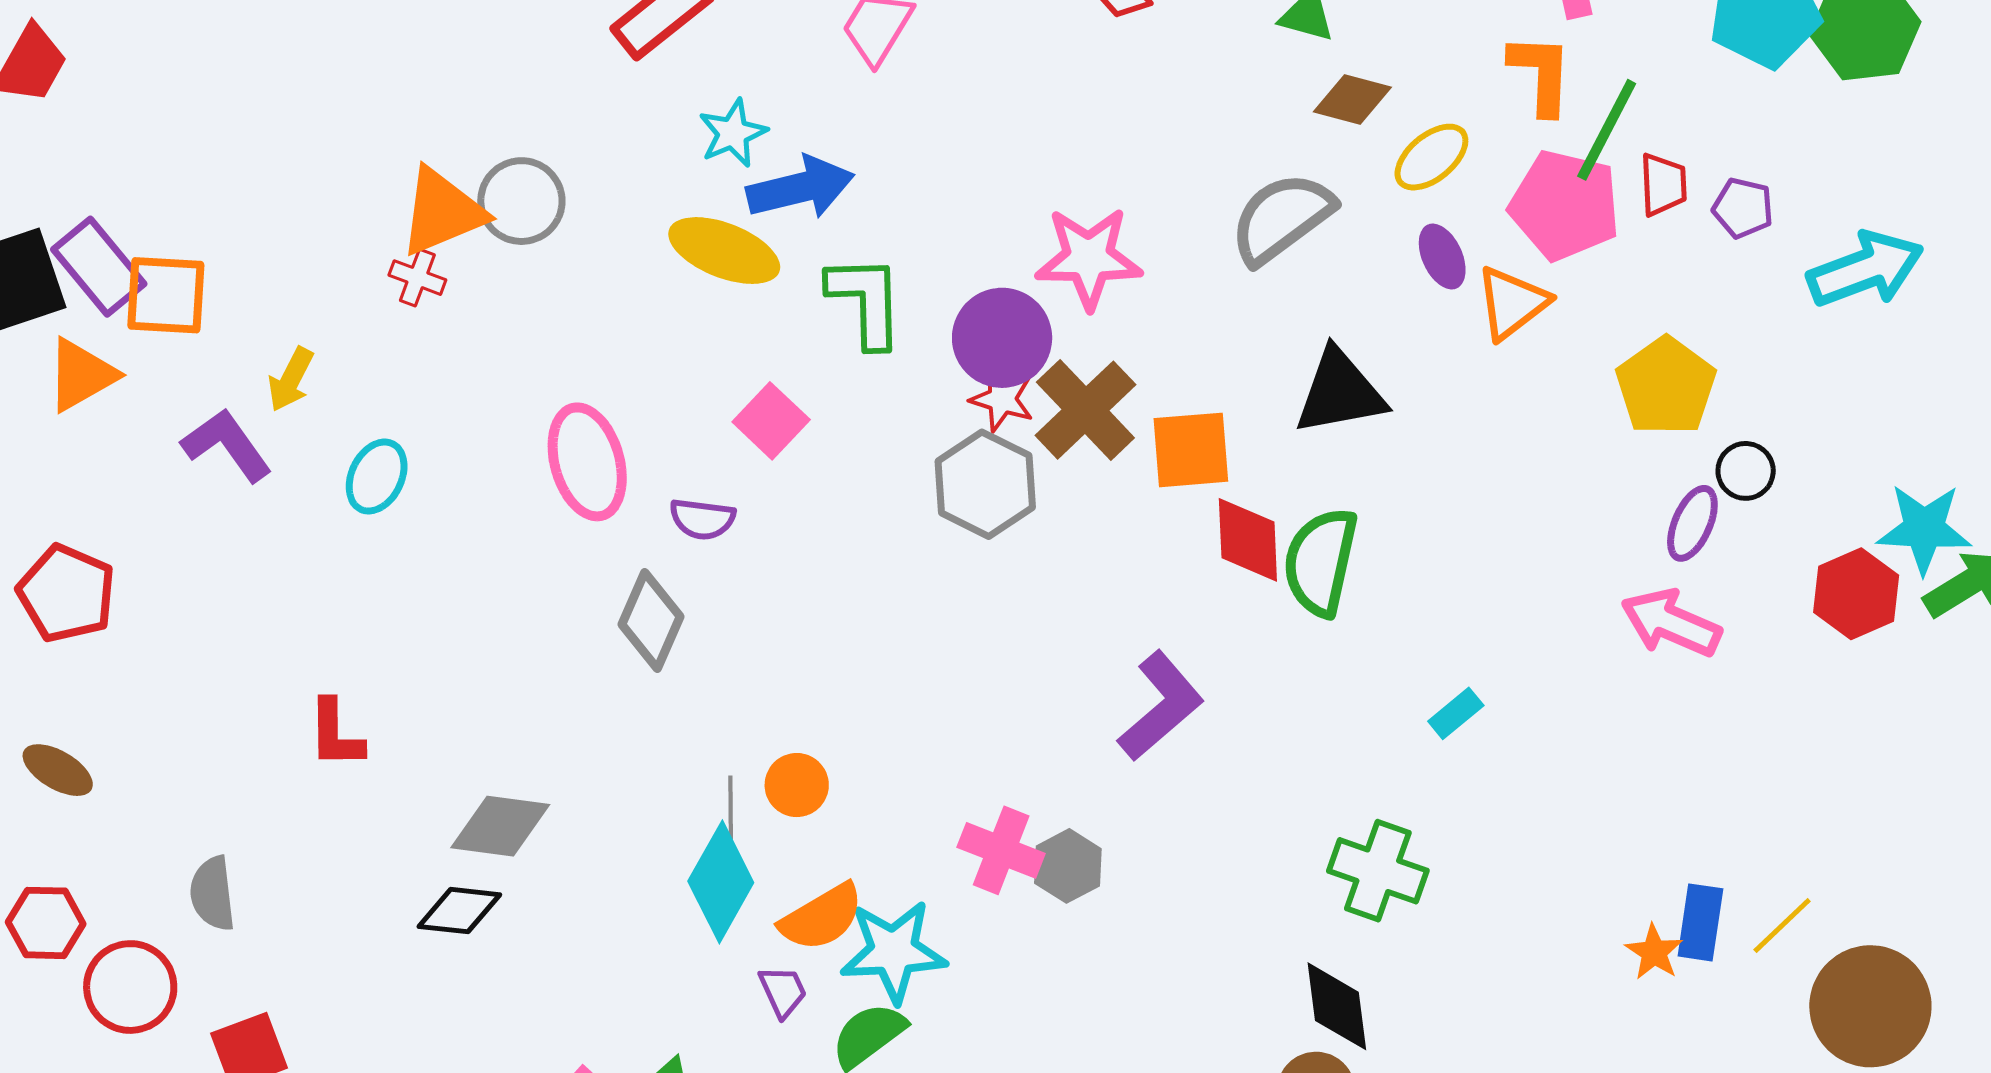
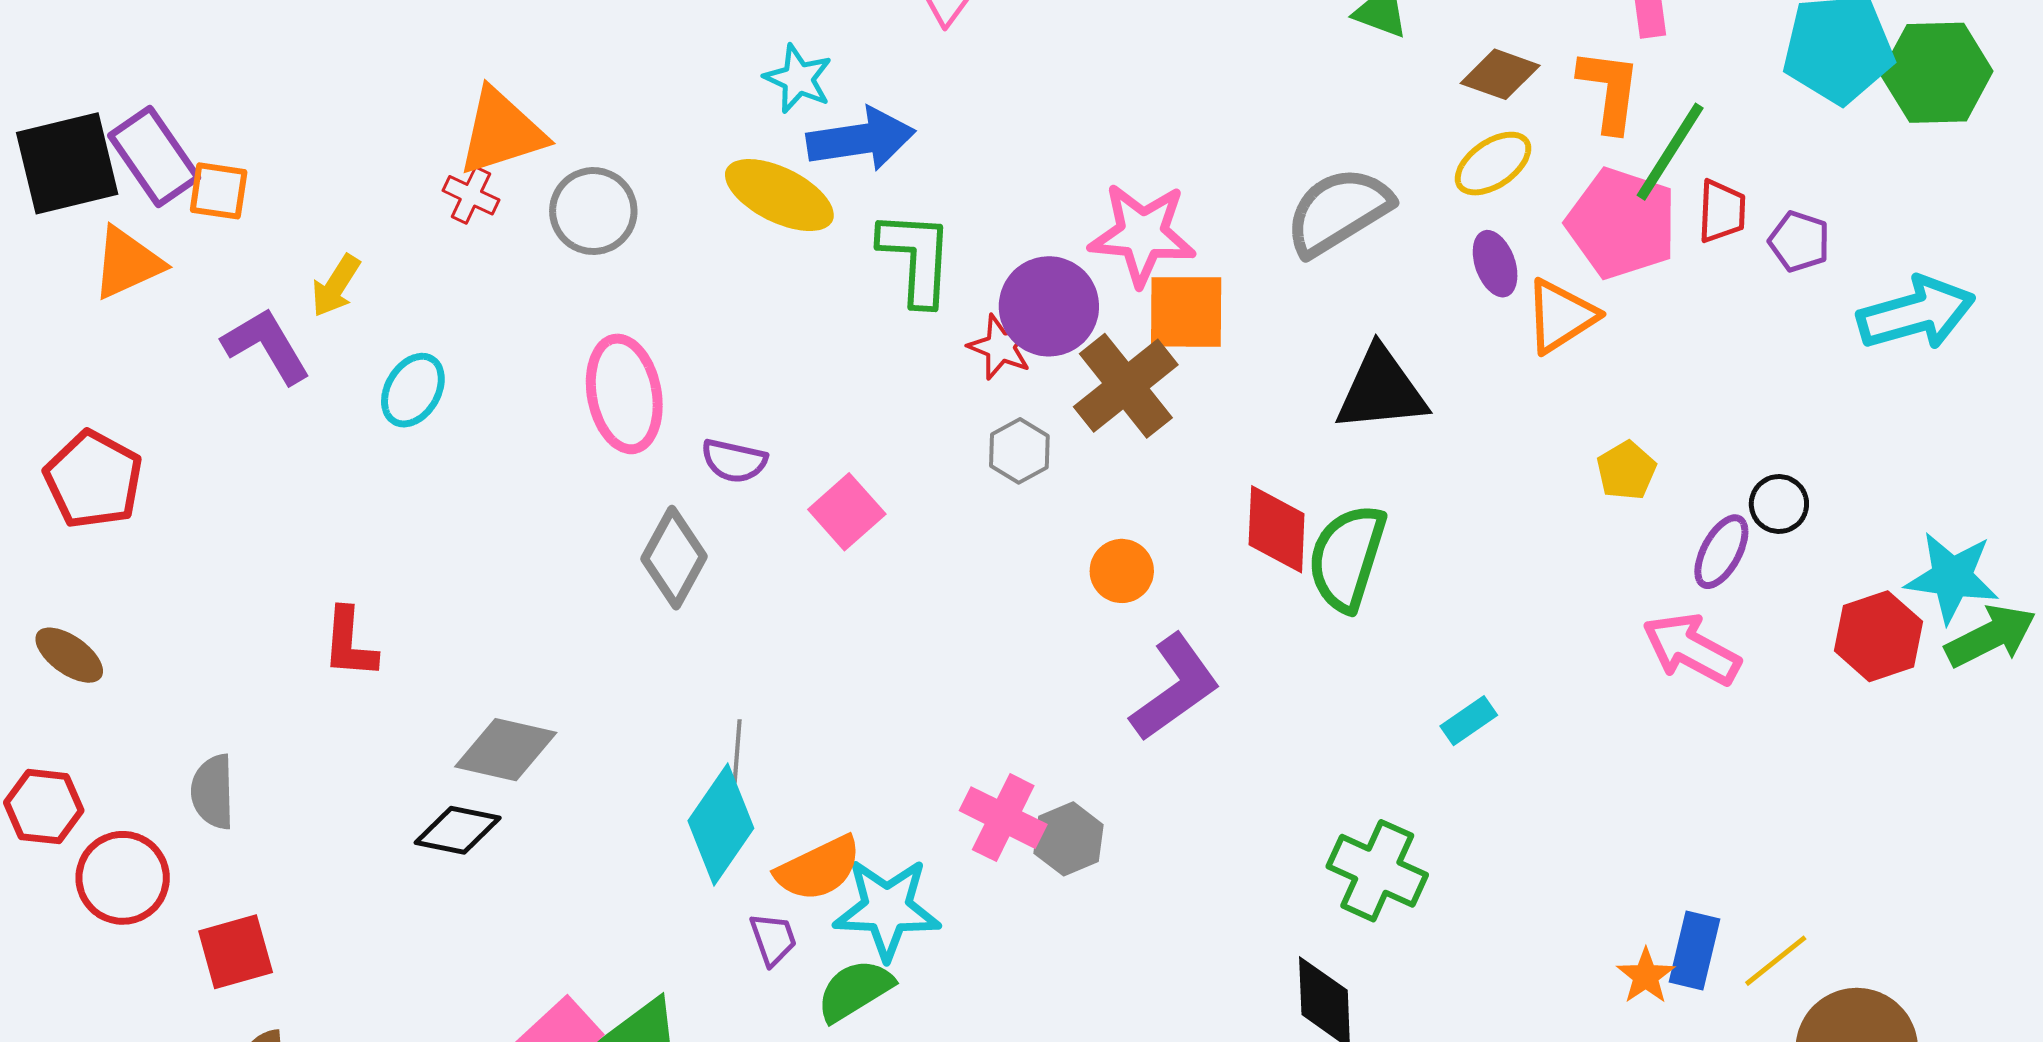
brown diamond: (1352, 100) -> (1500, 74), moved
cyan star: (733, 133) -> (798, 79), turned -30
gray circle: (521, 201) -> (593, 211), moved
orange square: (166, 295) -> (219, 191), size x0.7
yellow pentagon: (1666, 386) -> (1626, 471), moved, size x0.6
red star: (1002, 399) -> (1000, 347), moved
pink square: (771, 421) -> (847, 512), moved
orange square: (1191, 450) -> (1186, 312), moved
gray hexagon: (985, 484) -> (1019, 451), size x0.6
orange circle: (797, 785) -> (1122, 571), moved

